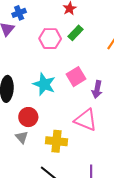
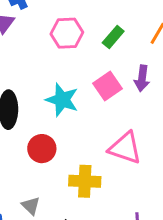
green rectangle: (75, 33) -> (113, 37), moved
purple arrow: (97, 89) -> (142, 78), moved
gray triangle: (22, 137) -> (31, 206), moved

